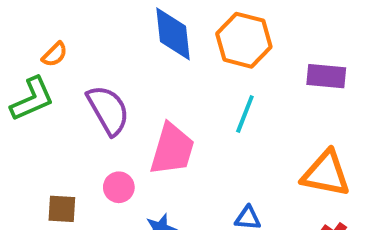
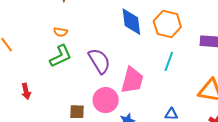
orange semicircle: (55, 54) -> (61, 32), moved, turned 56
pink circle: (119, 187) -> (106, 100), size x1.6

